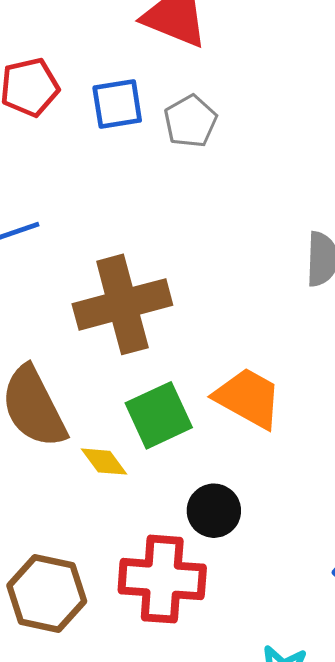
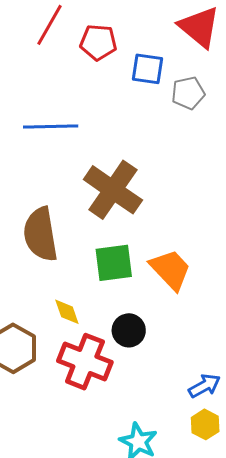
brown cross: (122, 304) -> (113, 190), turned 32
yellow diamond: (104, 462) -> (67, 312), moved

